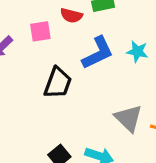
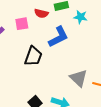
cyan star: (137, 52) -> (80, 17), moved

